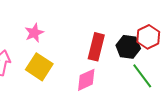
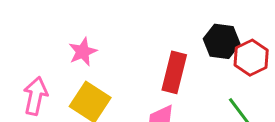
black hexagon: (128, 47) -> (222, 41), moved

